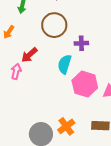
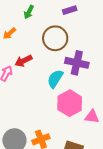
purple cross: (81, 43) -> (77, 63), size x1.6

